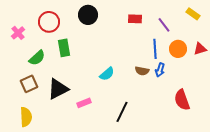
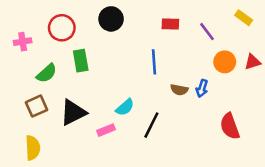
pink cross: (18, 33) -> (23, 42), turned 32
blue line: (155, 49) -> (154, 62), moved
cyan semicircle: (107, 74) -> (125, 107), moved
black line: (122, 112) -> (151, 125), moved

